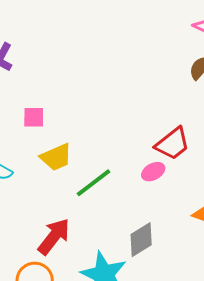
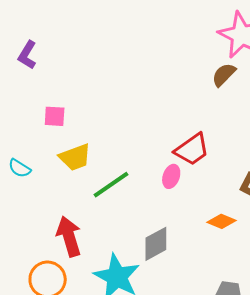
pink ellipse: (153, 172) -> (171, 176), turned -45
red arrow: (54, 236) -> (69, 236), turned -57

